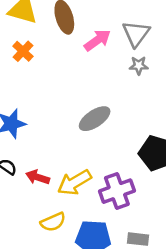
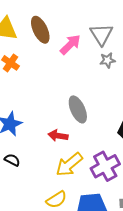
gray ellipse: (95, 119) -> (78, 109), turned -72
red arrow: (38, 177) -> (58, 136), moved

